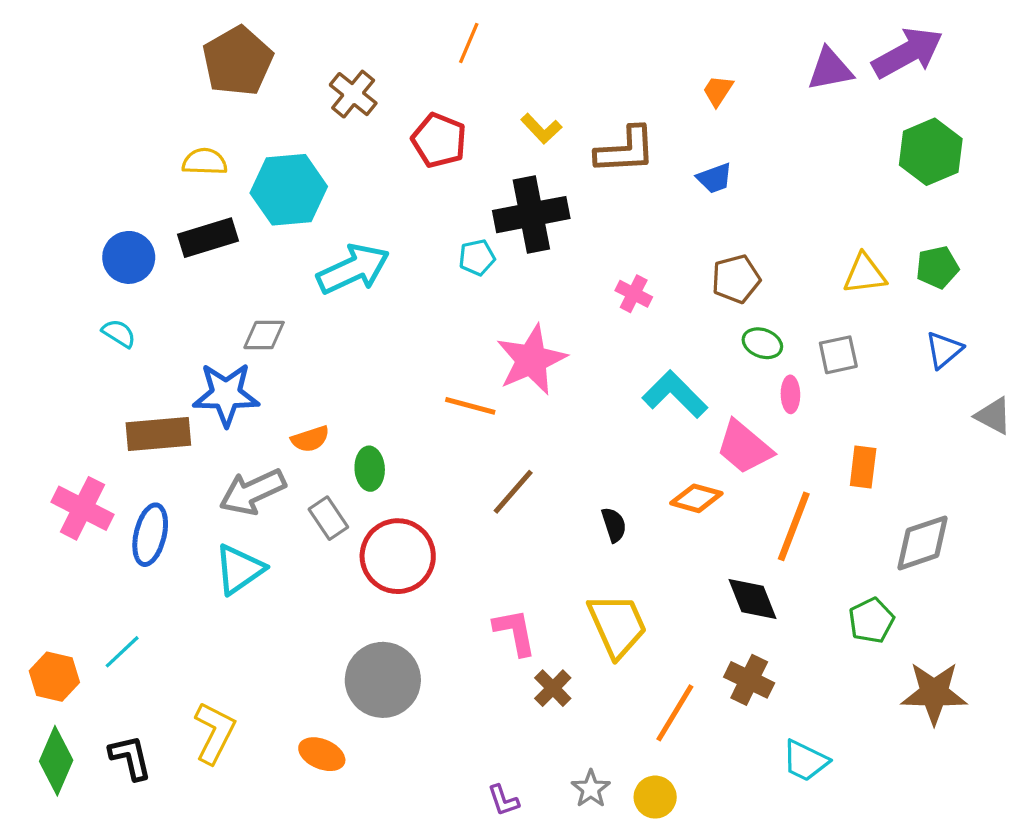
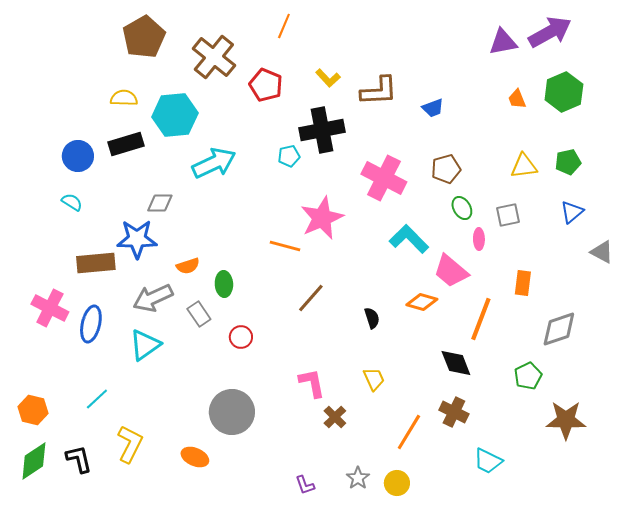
orange trapezoid: (718, 91) -> (517, 99), moved, turned -55
brown cross: (353, 94) -> (214, 57), size x1.5
pink cross: (634, 294) -> (384, 178), size x2.0
green ellipse: (762, 343) -> (462, 208), turned 40
red circle: (398, 556) -> (241, 337), size x0.5
yellow trapezoid: (617, 625) -> (374, 379), size x0.6
cyan line: (122, 652) -> (97, 399), moved
green diamond: (56, 761) -> (34, 461), turned 33

